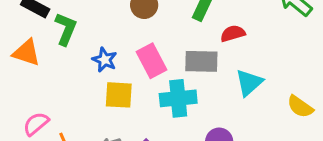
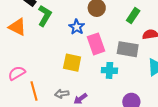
blue star: (105, 60) -> (77, 27), moved
cyan cross: (178, 98) -> (109, 70), size x0.7

